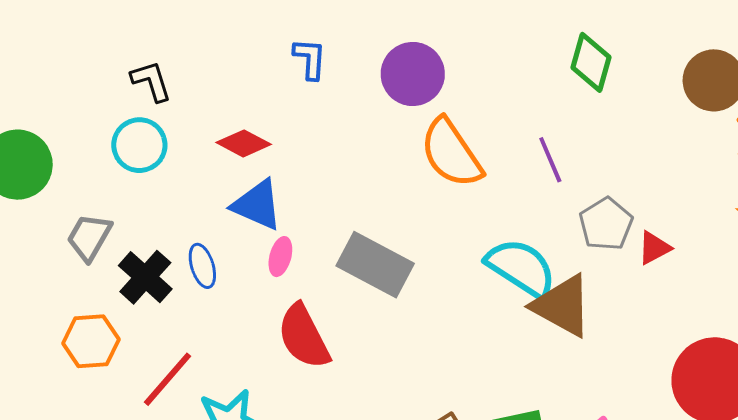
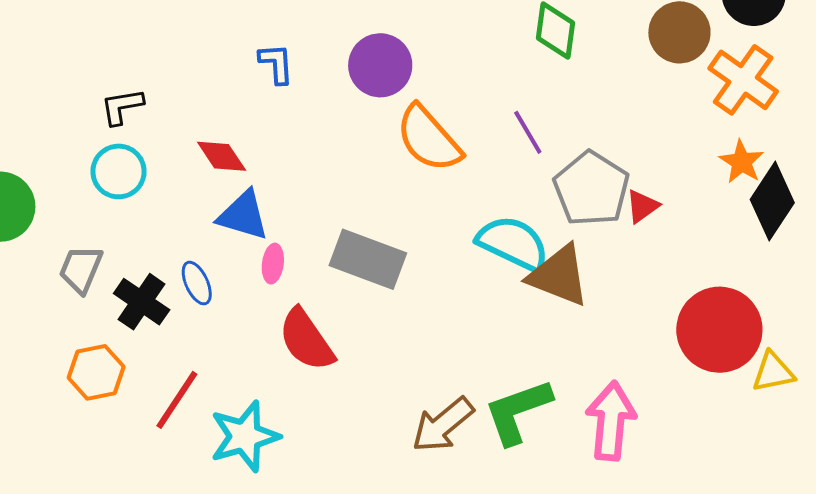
black L-shape: (151, 81) -> (122, 107), turned -75
red diamond: (244, 143) -> (222, 156), turned 36
gray pentagon: (606, 224) -> (591, 189), size x1.4

